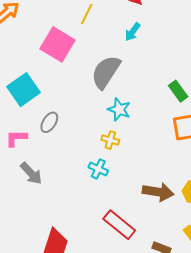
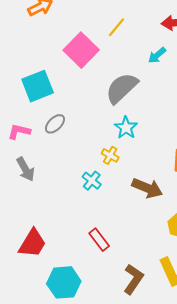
brown arrow: (158, 192) -> (147, 188), moved
red rectangle: (119, 225) -> (99, 240), size x0.7

